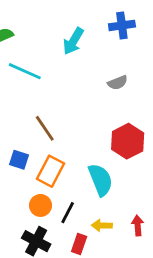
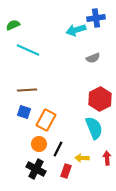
cyan arrow: (73, 41) -> (76, 30), moved, turned 42
brown line: (45, 128) -> (27, 90), moved, turned -60
cyan semicircle: (100, 180) -> (94, 128), moved

